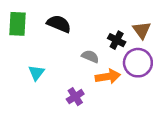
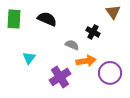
brown triangle: (142, 30) -> (113, 12), moved
purple circle: (138, 63) -> (110, 73), moved
purple cross: (75, 97) -> (60, 77), size x1.5

